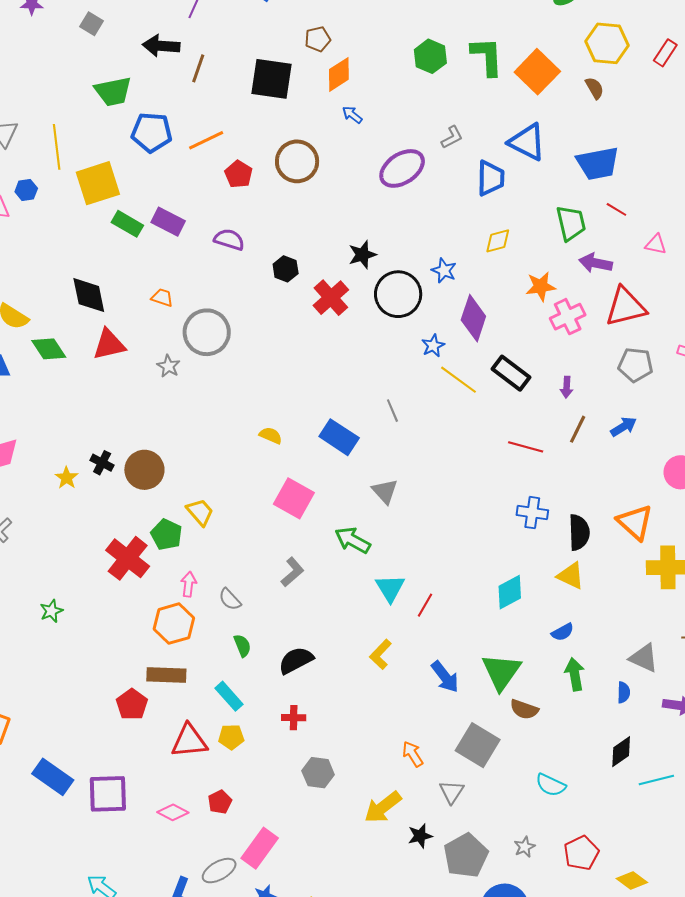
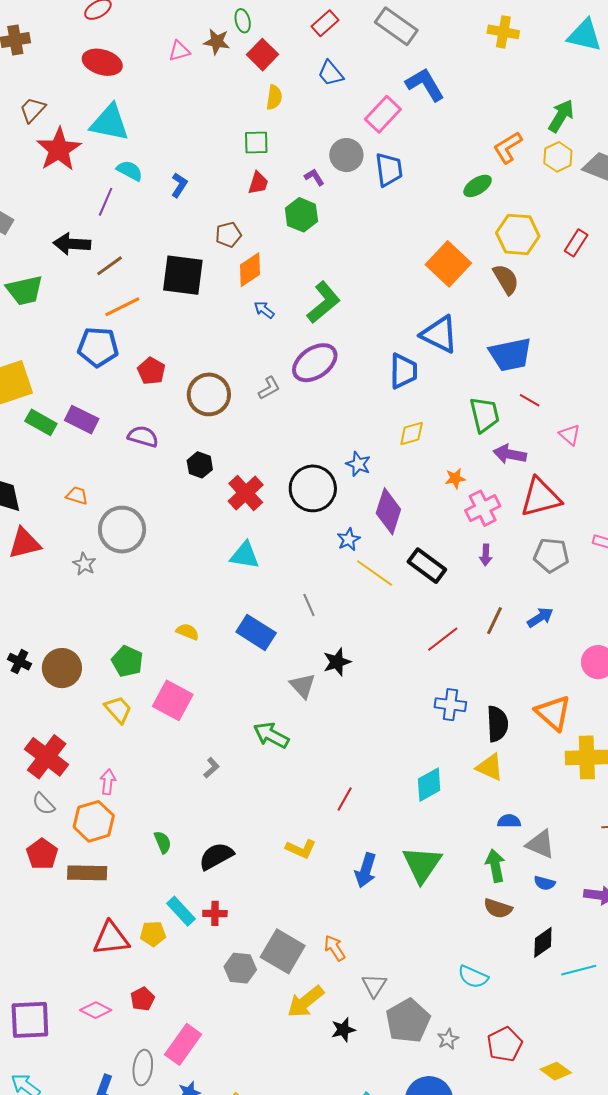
green hexagon: (430, 56) -> (301, 215), moved
green L-shape: (487, 56) -> (324, 302), moved, turned 54
brown line: (198, 68) -> (109, 266), turned 36
brown semicircle: (595, 88) -> (506, 279), size x1.4
blue pentagon: (152, 132) -> (98, 347), moved
gray L-shape: (452, 137) -> (269, 388), moved
orange line: (206, 140) -> (122, 307), moved
brown circle: (297, 161) -> (209, 394), moved
pink triangle: (656, 244) -> (570, 435), turned 30
black star: (362, 255) -> (337, 662), moved
orange star: (541, 286) -> (455, 478), size x0.7
purple arrow: (567, 387) -> (486, 555), moved
red line: (526, 447) -> (443, 639), turned -52
pink square: (294, 498) -> (173, 700), moved
green pentagon: (166, 535) -> (127, 661), moved
gray L-shape: (292, 572) -> (211, 768), size x0.7
cyan triangle: (390, 588) -> (245, 555), moved, turned -48
gray semicircle: (230, 599) -> (44, 804), moved
blue semicircle: (563, 632) -> (509, 821), moved, turned -150
yellow L-shape: (381, 654) -> (301, 849), turned -108
gray triangle: (644, 658) -> (540, 844), moved
blue arrow: (445, 677) -> (366, 870), turned 56
blue semicircle: (624, 692) -> (545, 883), turned 105
cyan rectangle: (229, 696) -> (181, 911), moved
red pentagon: (132, 704) -> (42, 854), moved
brown semicircle: (524, 709) -> (498, 908), moved
gray square: (478, 745) -> (283, 951), moved
purple square: (108, 794) -> (30, 1020), moved
gray pentagon: (466, 856) -> (408, 1021), moved
gray ellipse: (219, 871) -> (143, 1068), turned -52

